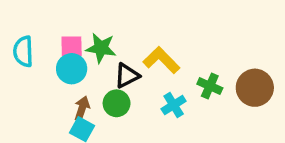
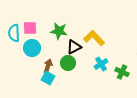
pink square: (72, 46) -> (30, 28), moved
cyan circle: (72, 69) -> (32, 48), moved
green cross: (210, 86) -> (122, 72), moved

